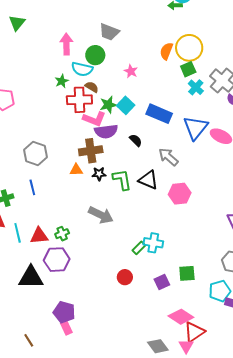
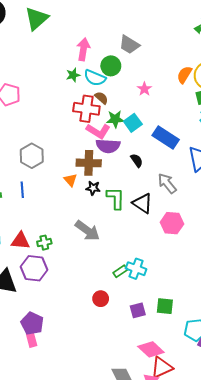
green triangle: (17, 23) -> (37, 19), size x1.4
green star: (62, 81) -> (73, 75), moved
orange triangle: (76, 170) -> (70, 180), turned 40

